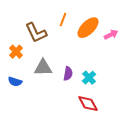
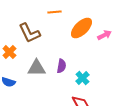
orange line: (63, 20) -> (54, 12), moved, turned 64
purple semicircle: (68, 74) -> (61, 66), moved

